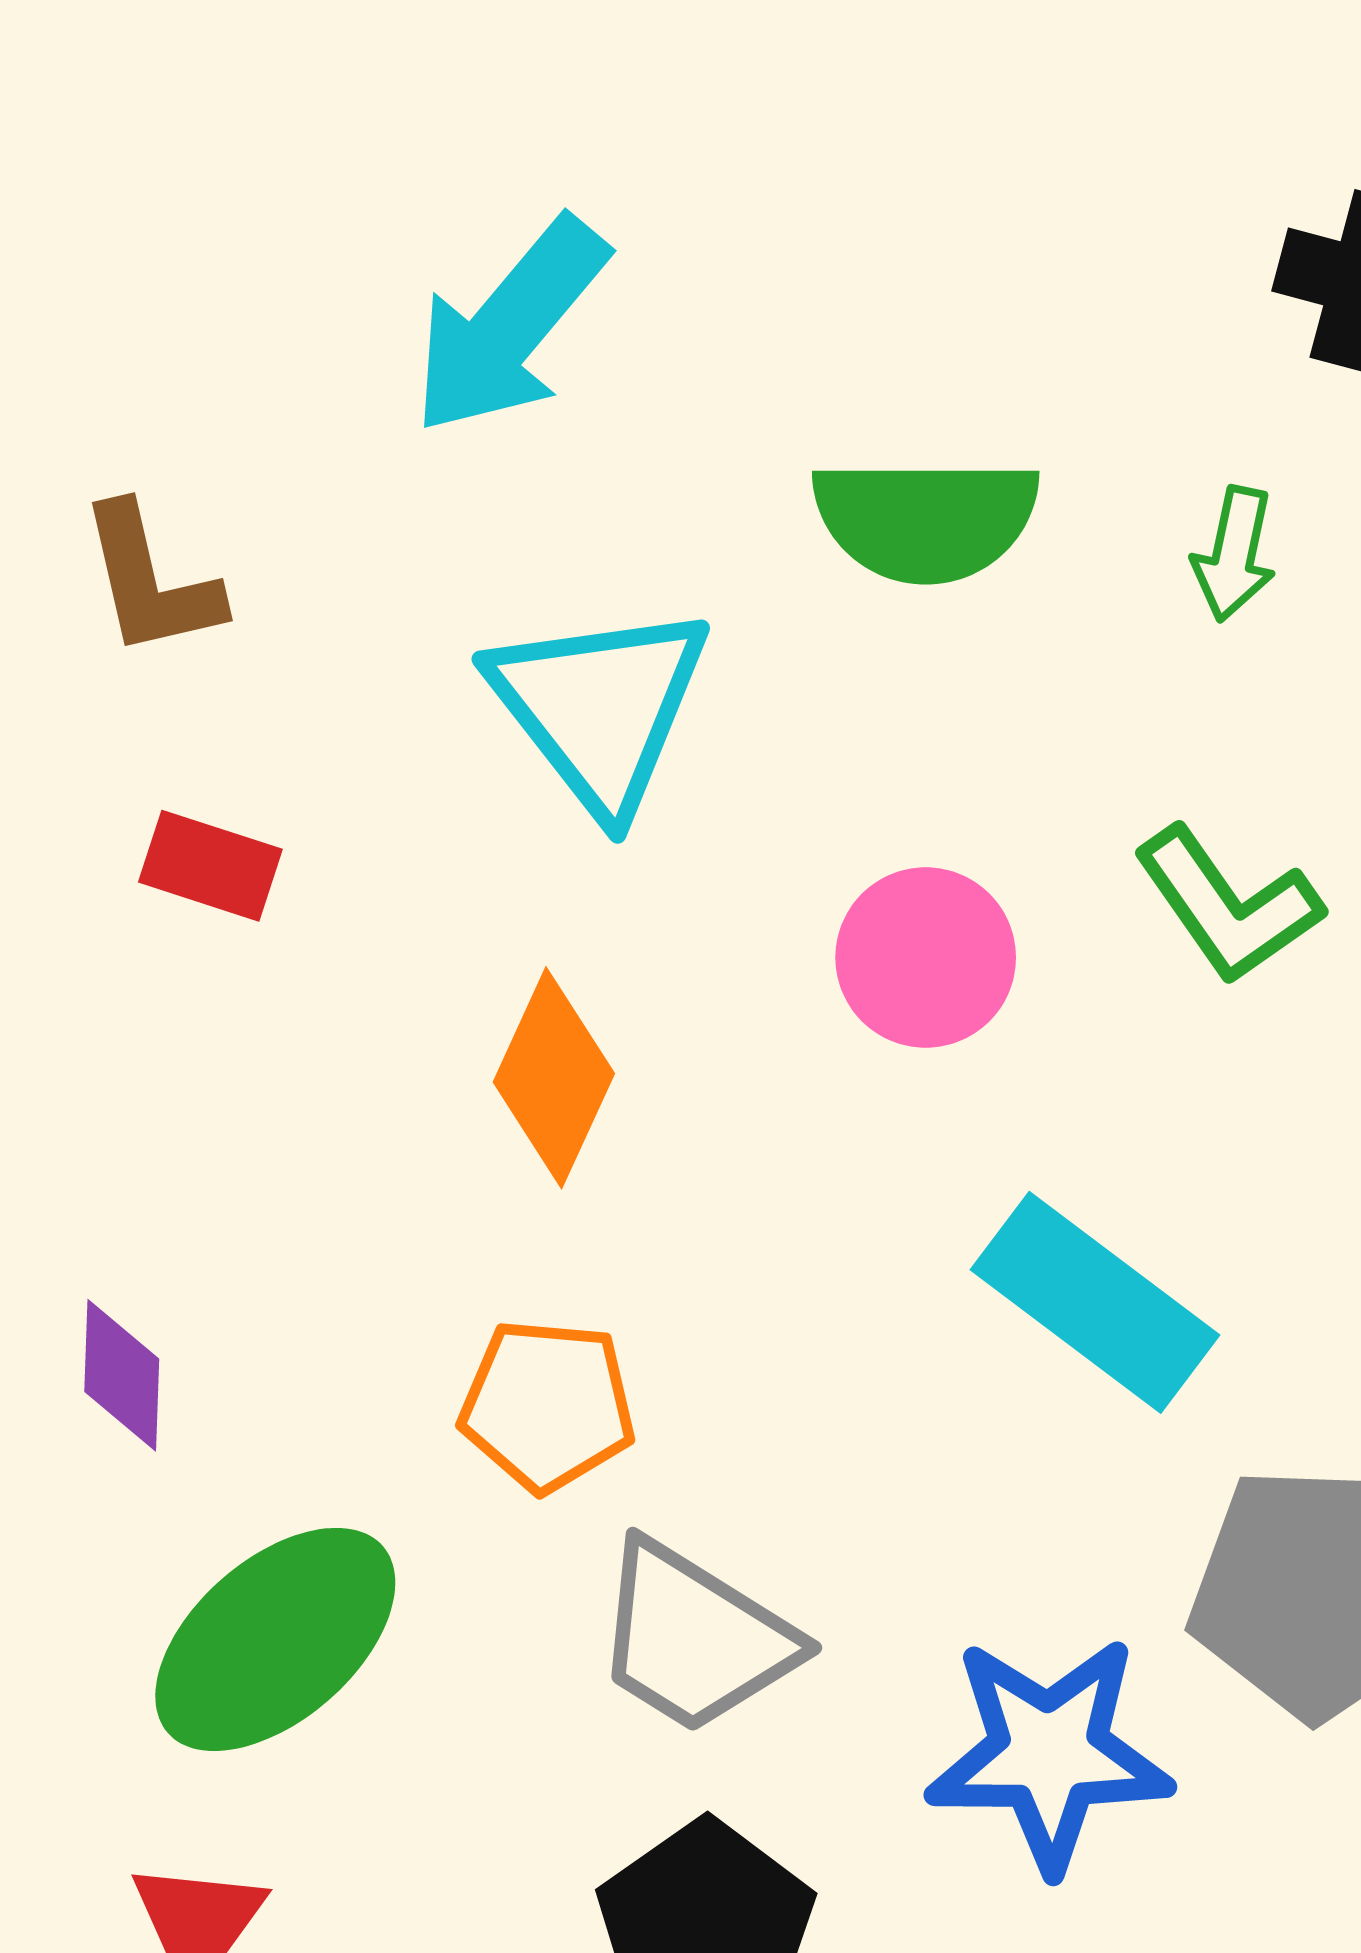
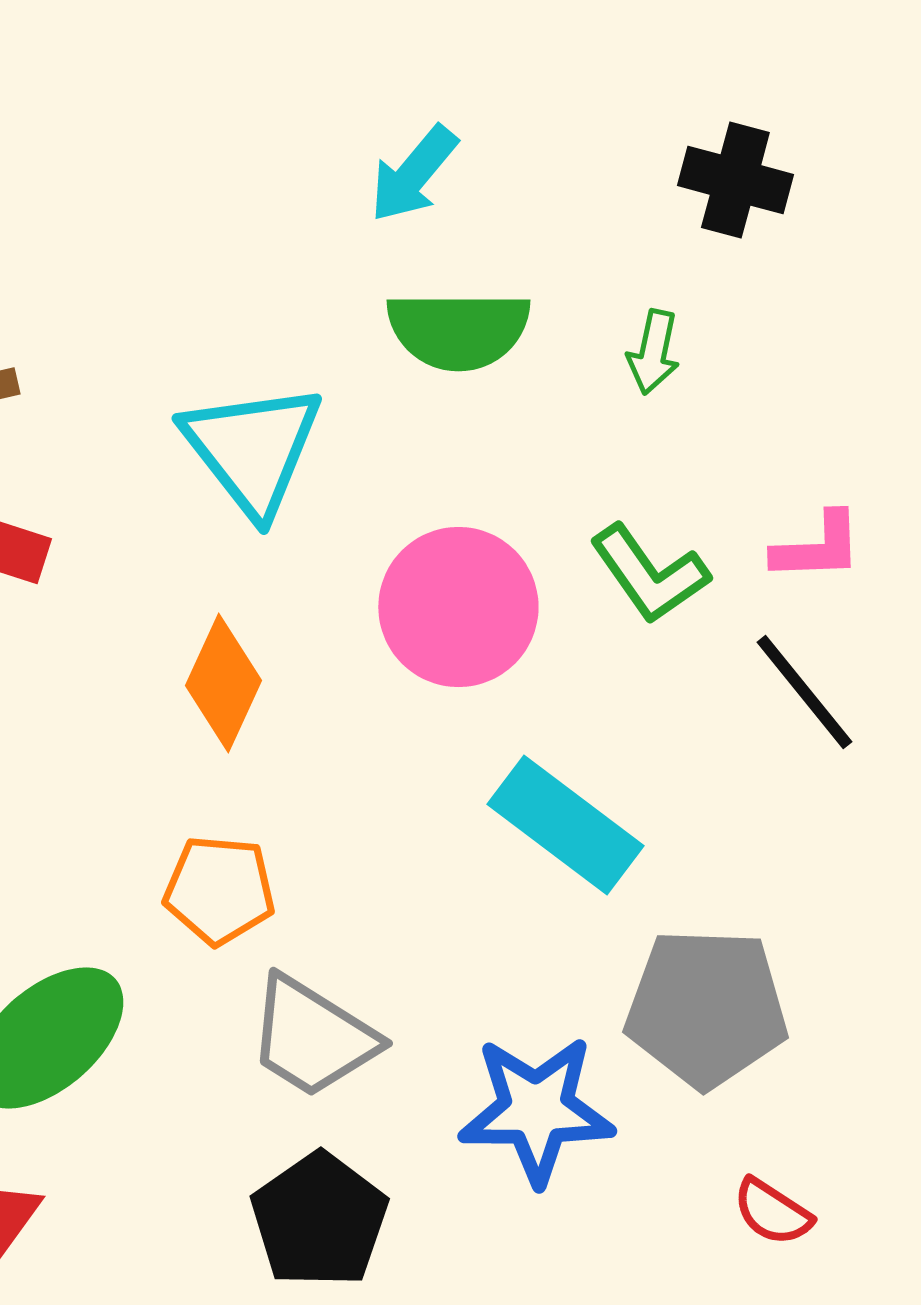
cyan arrow: (510, 326) -> (413, 174), moved, size x0.7
pink circle: (926, 957) -> (458, 607), size x1.4

